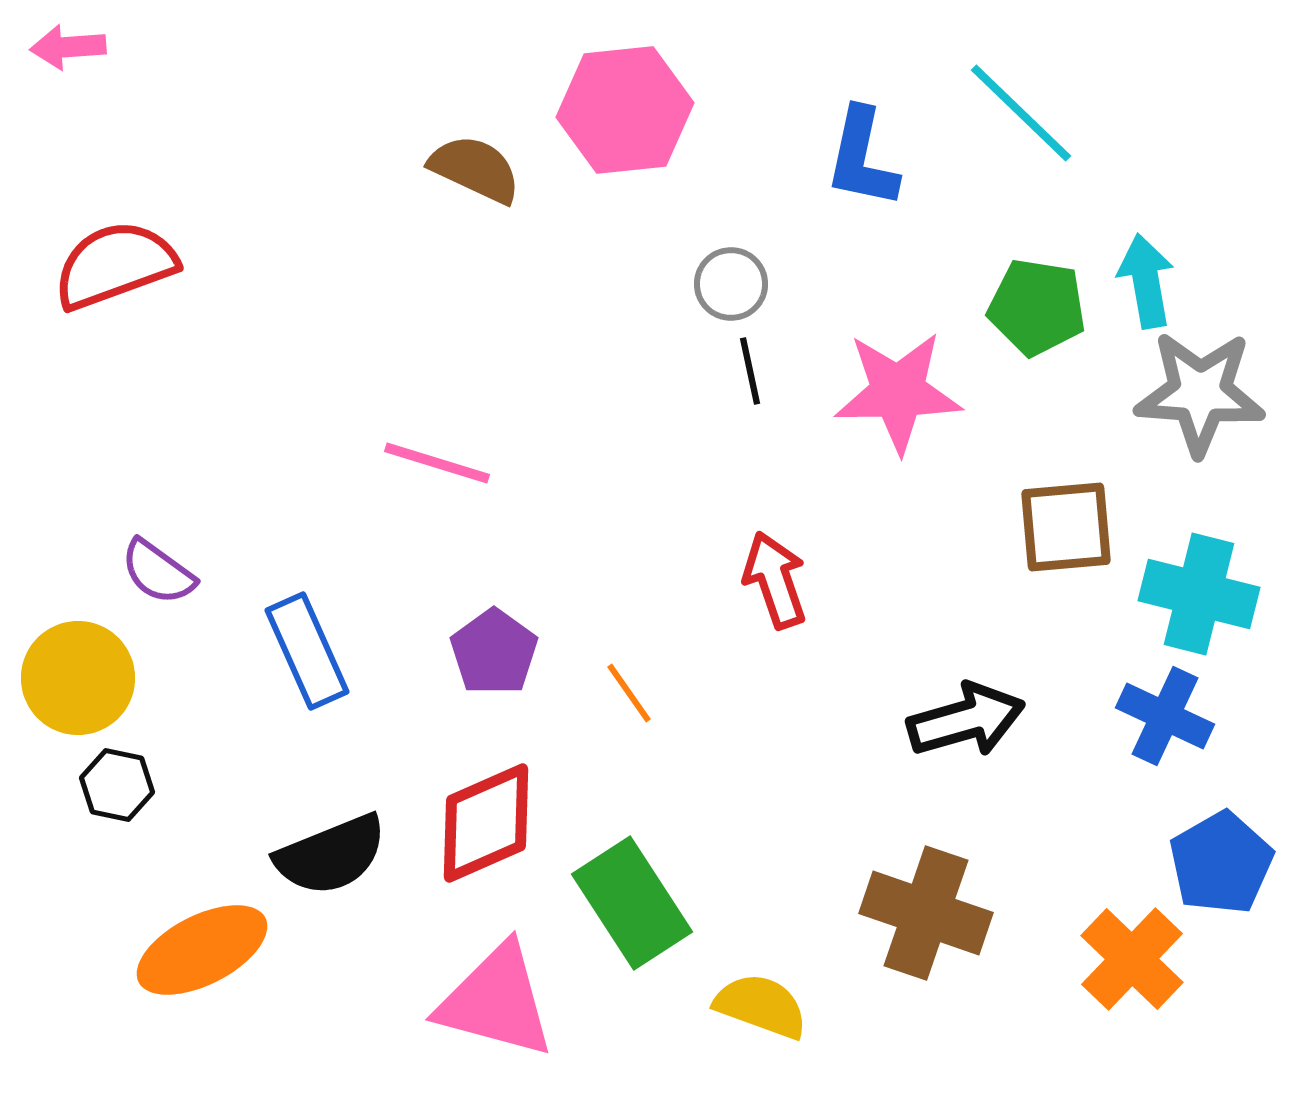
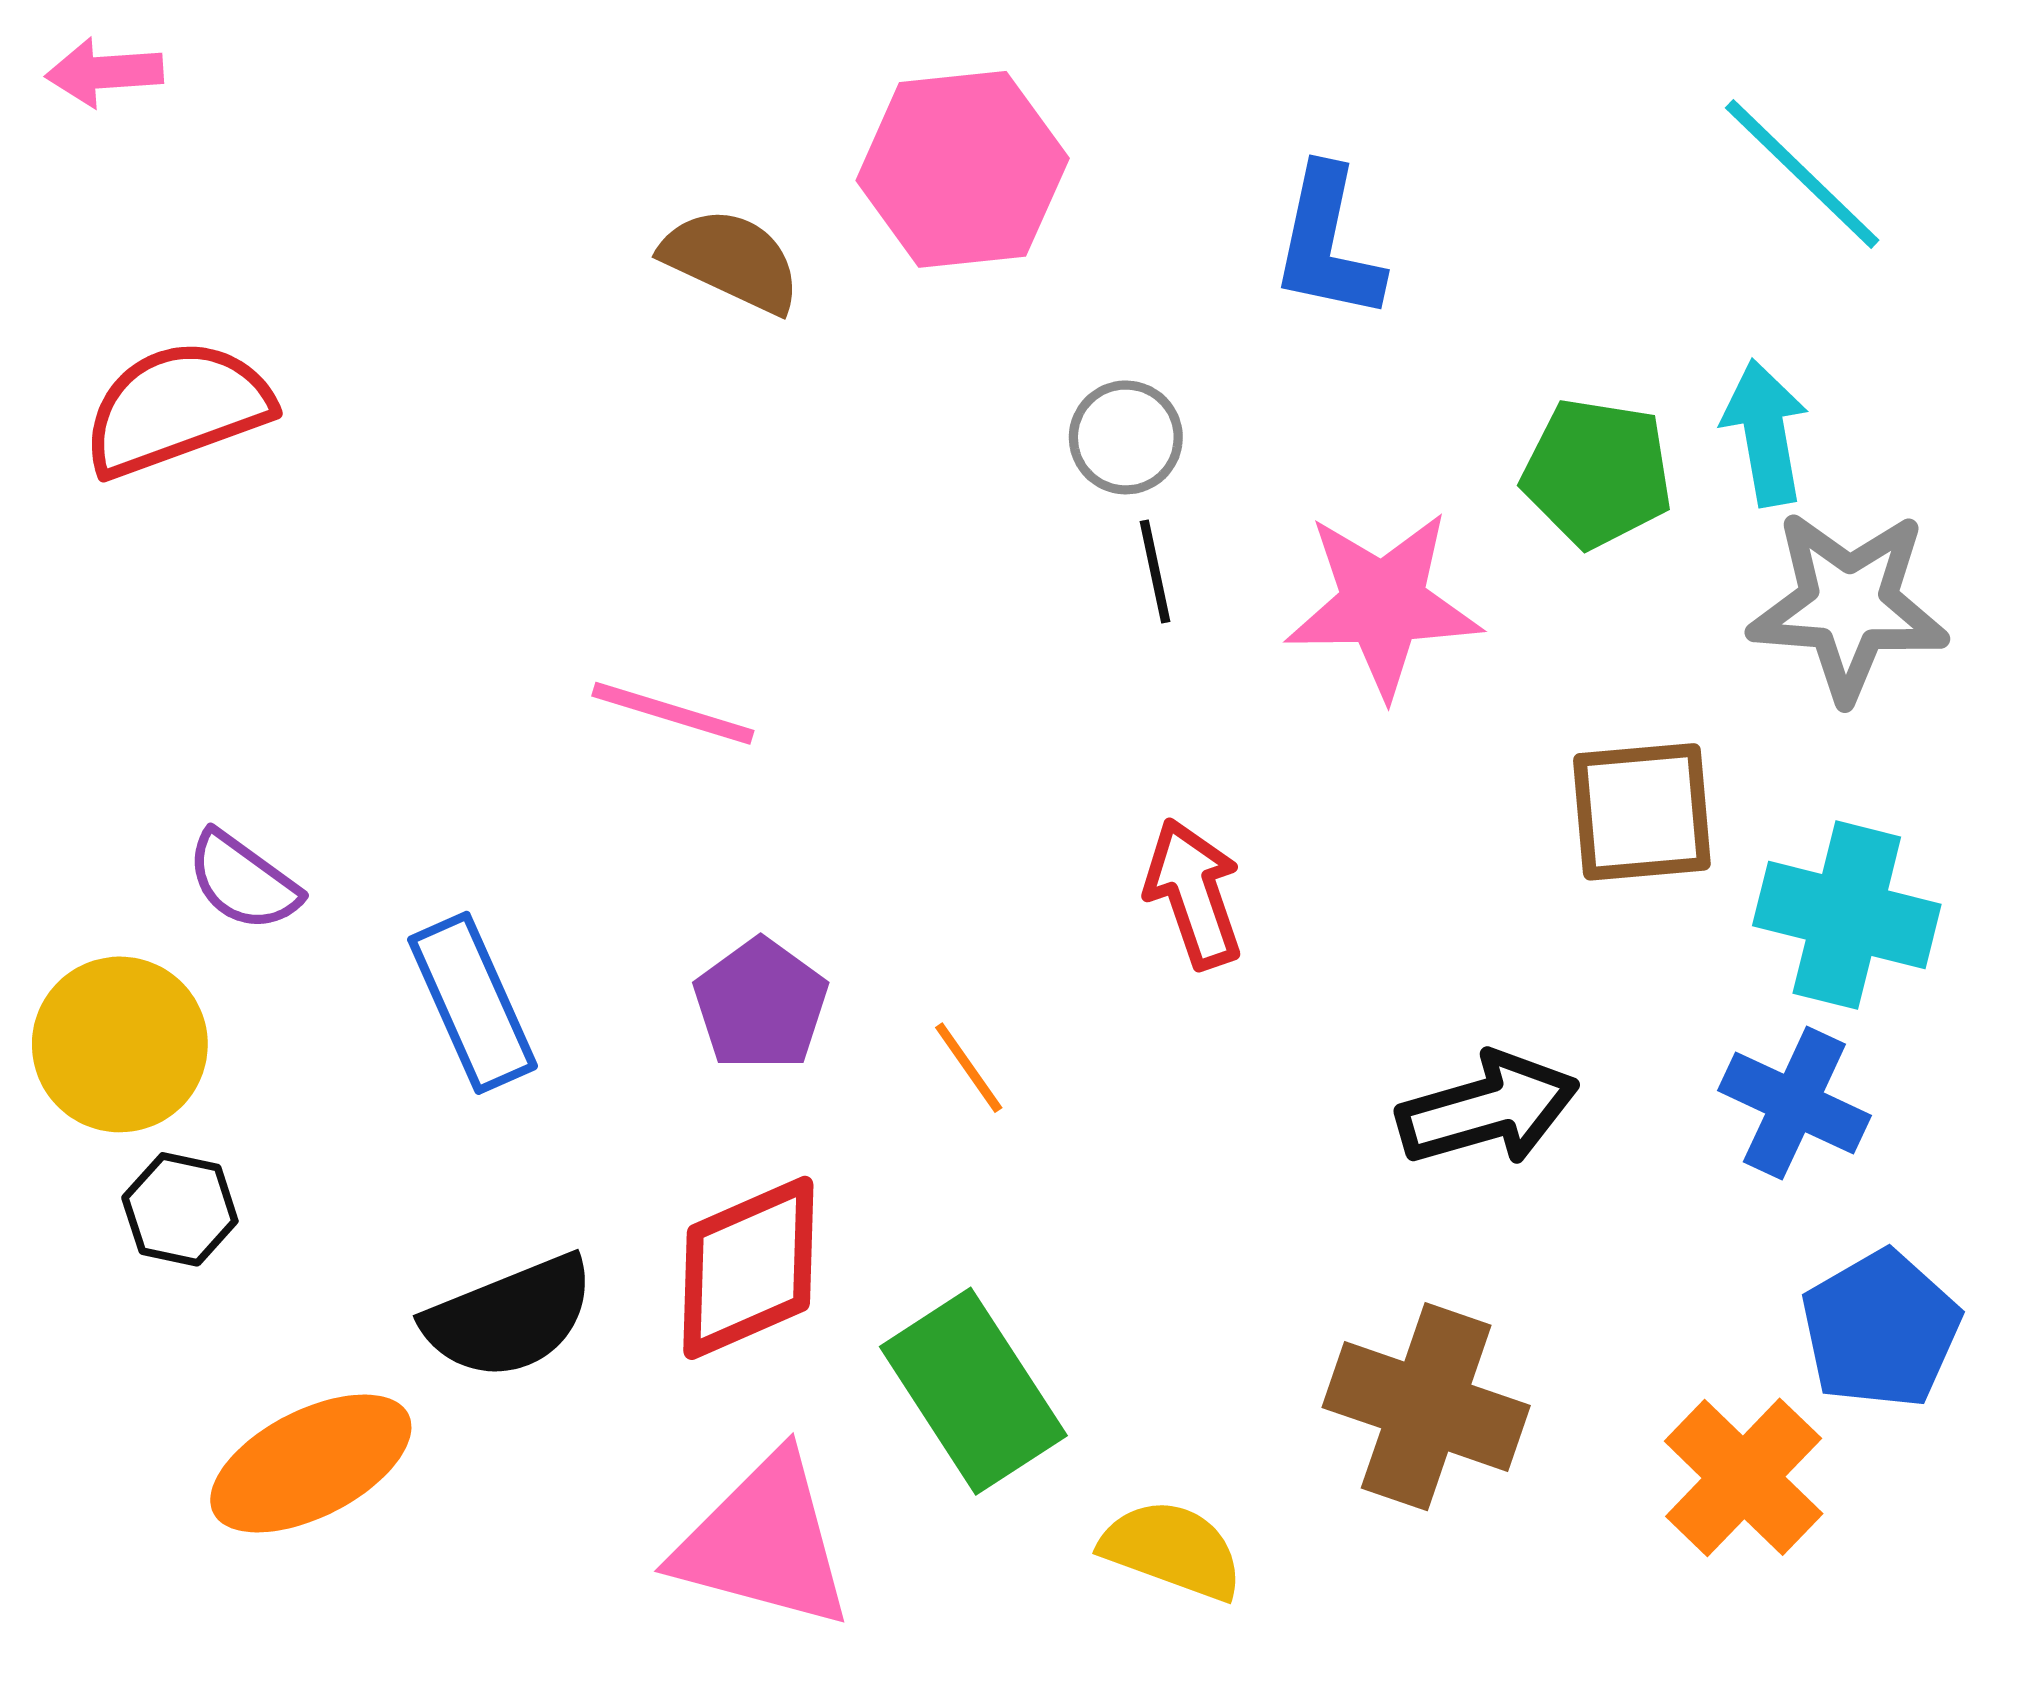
cyan line: (1021, 113) -> (1802, 174), moved

